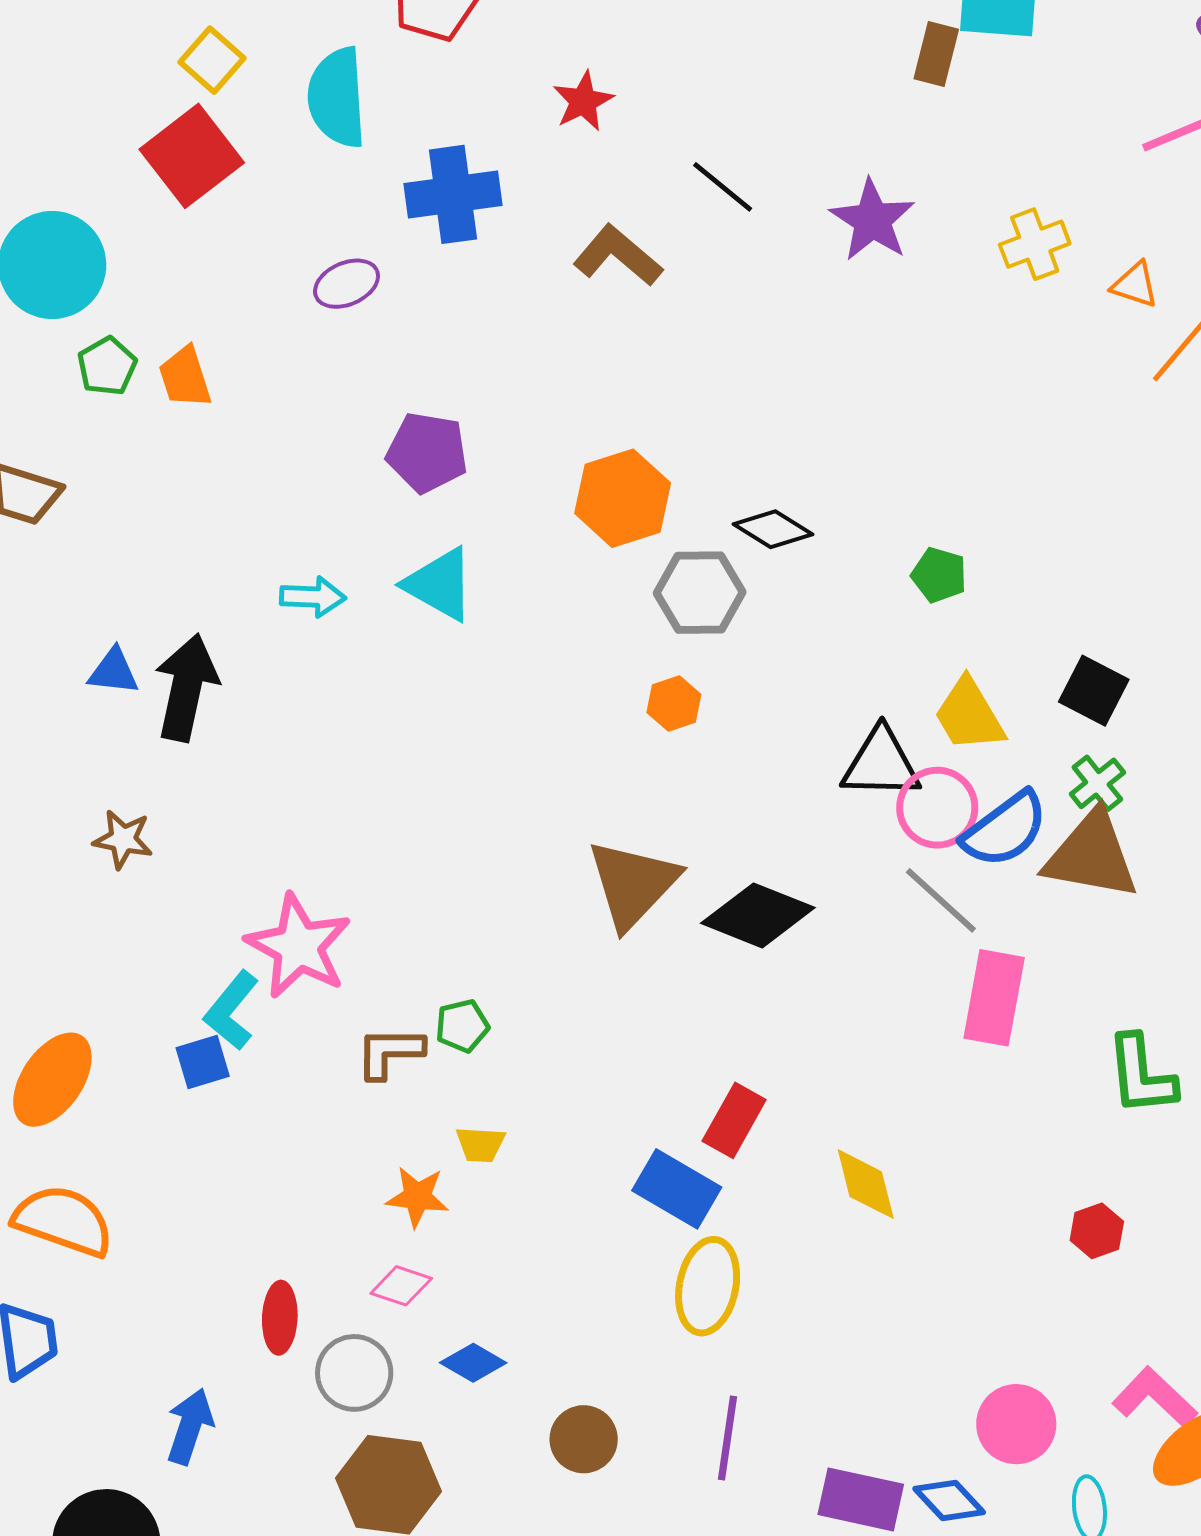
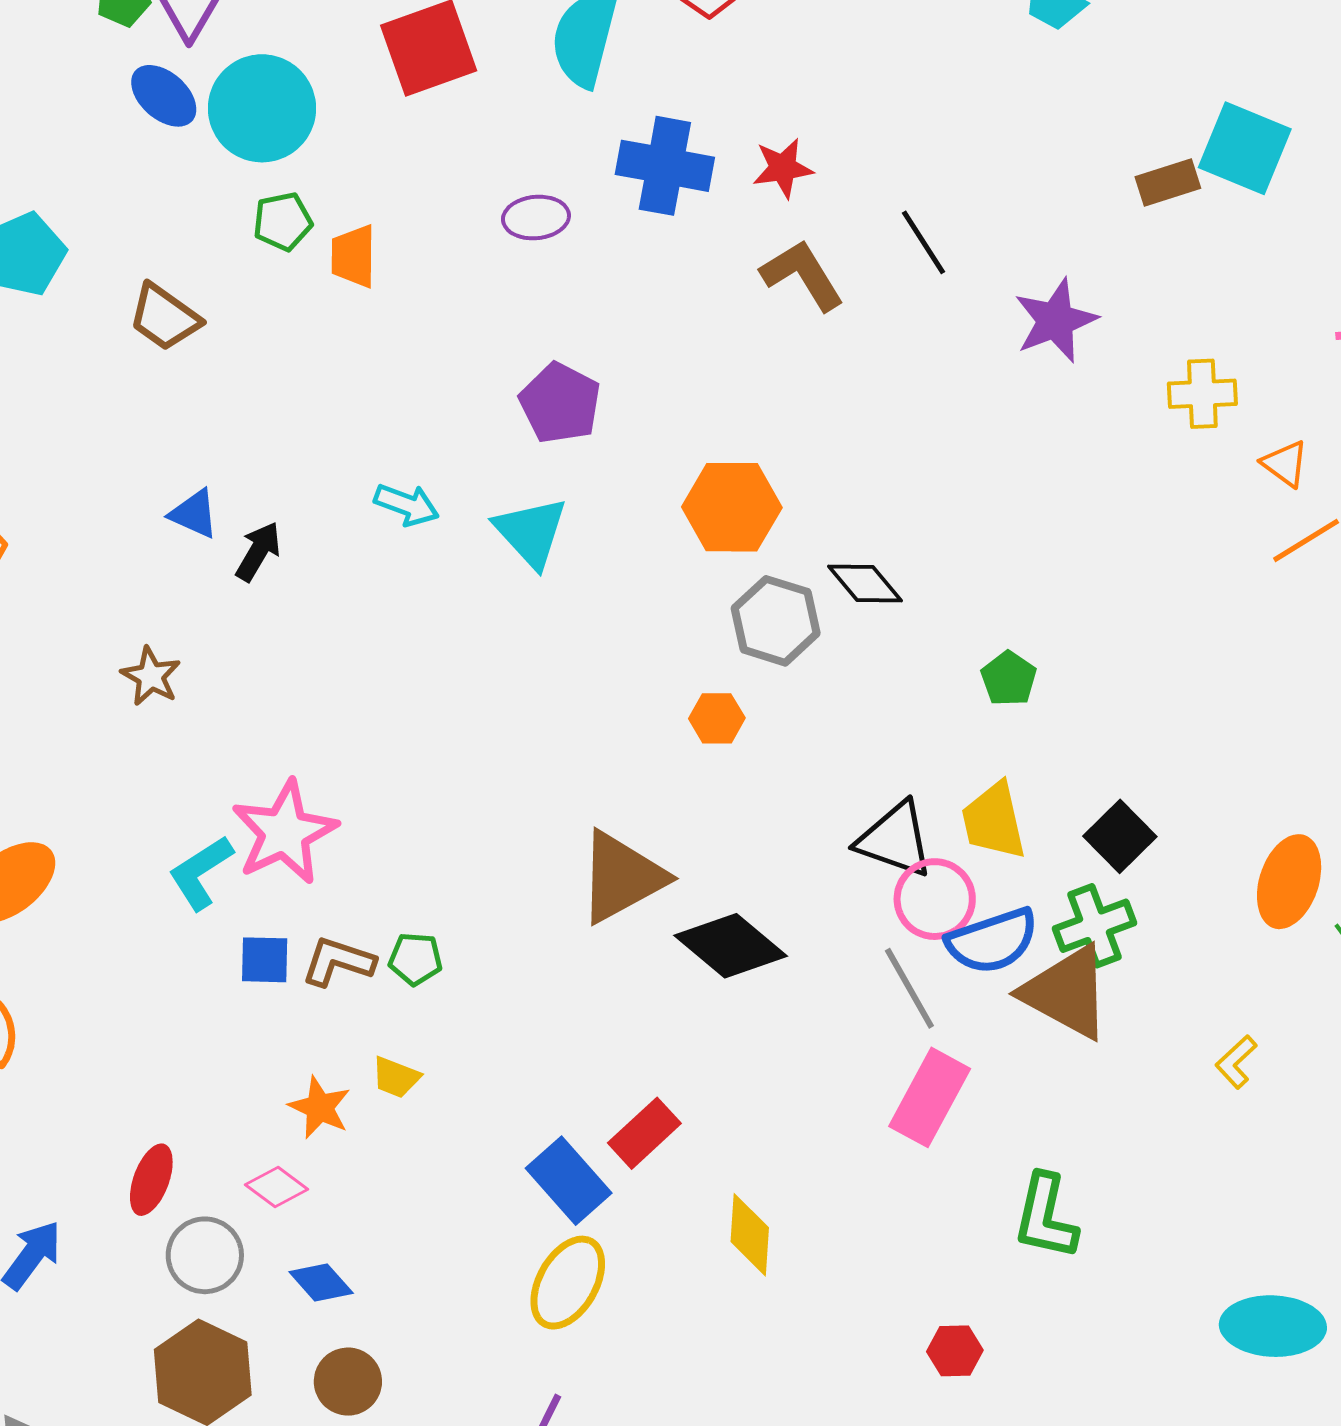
brown rectangle: (936, 54) -> (1168, 182), turned 40
red star: (583, 101) -> (783, 168), moved
black arrow: (186, 687) -> (258, 552), size x0.6
green cross: (1097, 783) -> (1095, 926), size x1.4
blue square: (203, 1062) -> (265, 960), moved
brown circle: (584, 1439) -> (348, 1382), moved

